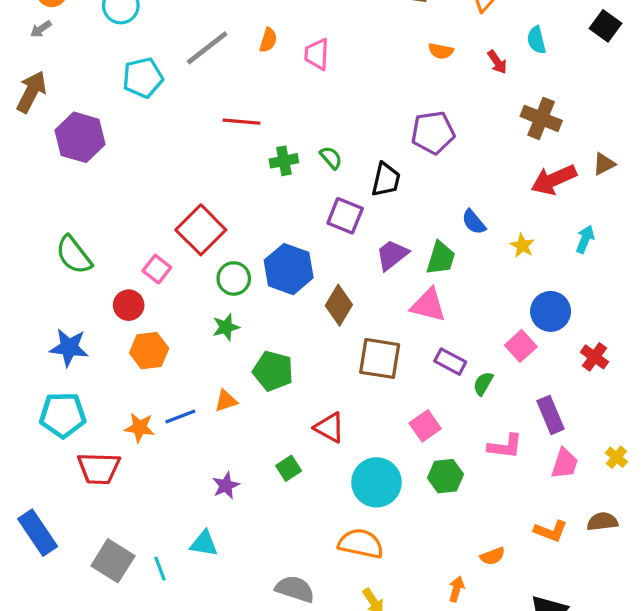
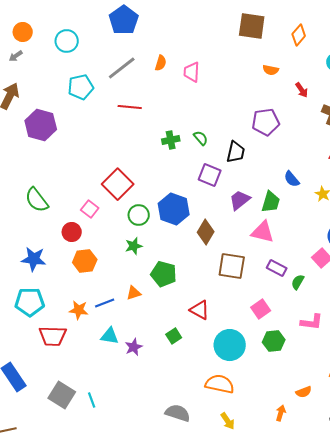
red arrow: (497, 62) -> (302, 90), moved
red line: (242, 122) -> (130, 107), moved
cyan triangle: (204, 544) -> (110, 336), moved

